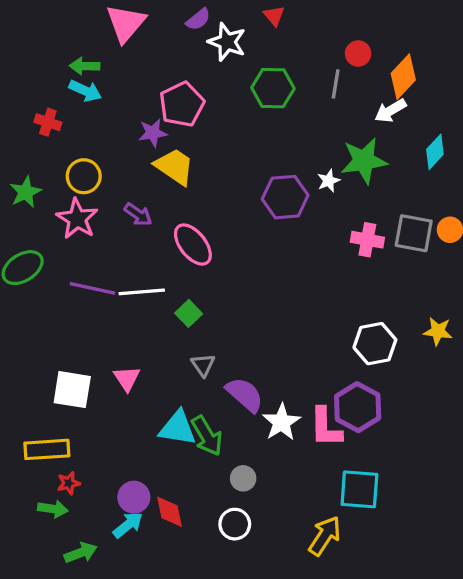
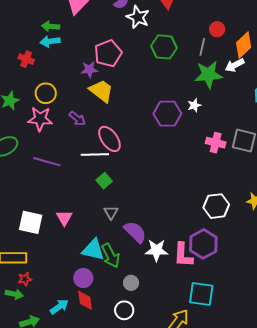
cyan arrow: (85, 91) -> (50, 41), turned 144
green star: (364, 161) -> (208, 75), moved
pink star: (77, 219) -> (40, 119), turned -30
white line: (142, 292) -> (95, 155), moved
white star: (281, 422) -> (156, 250), turned 30
purple circle: (134, 497) -> (83, 278), moved

